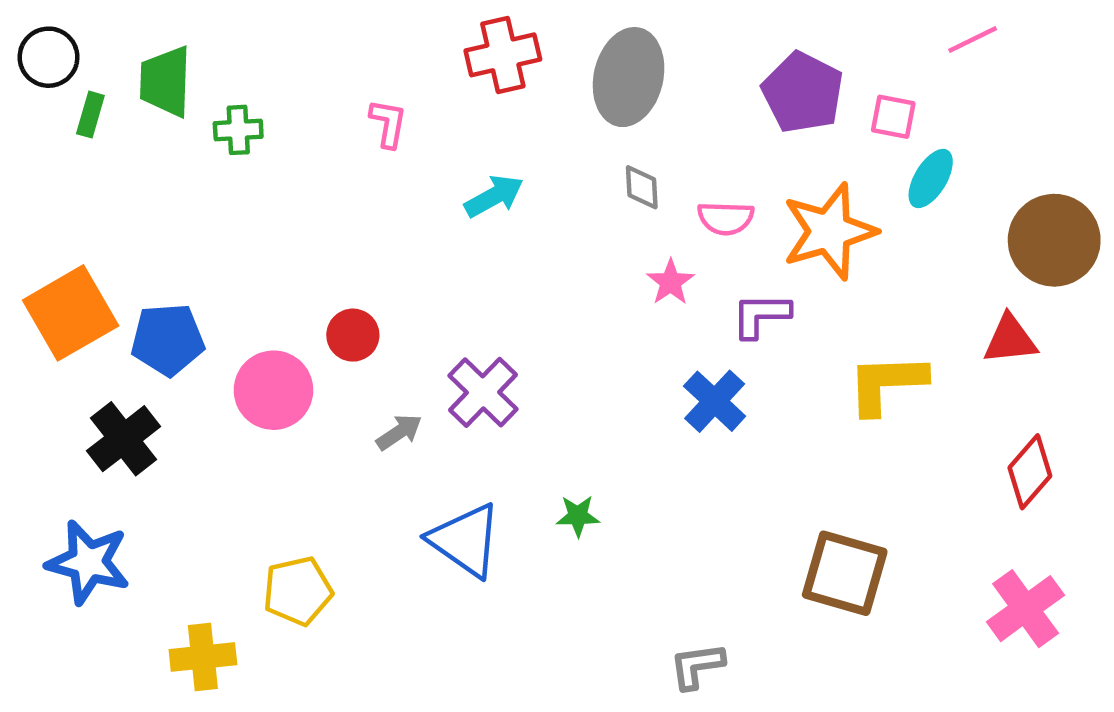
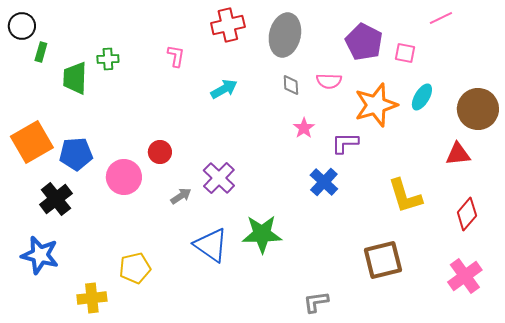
green trapezoid: (165, 81) -> (75, 78), moved
cyan ellipse: (931, 178) -> (422, 97), moved
pink semicircle: (726, 218) -> (329, 81), moved
yellow L-shape: (887, 384) -> (405, 196), moved, turned -105
green star: (578, 516) -> (262, 234), size x2.0
brown square: (845, 573) -> (383, 260), turned -30

